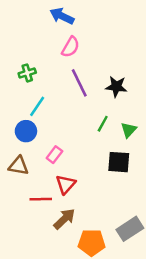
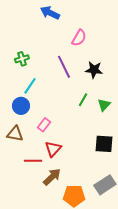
pink semicircle: (71, 47) -> (79, 38), moved
black square: (119, 162) -> (104, 144), moved

